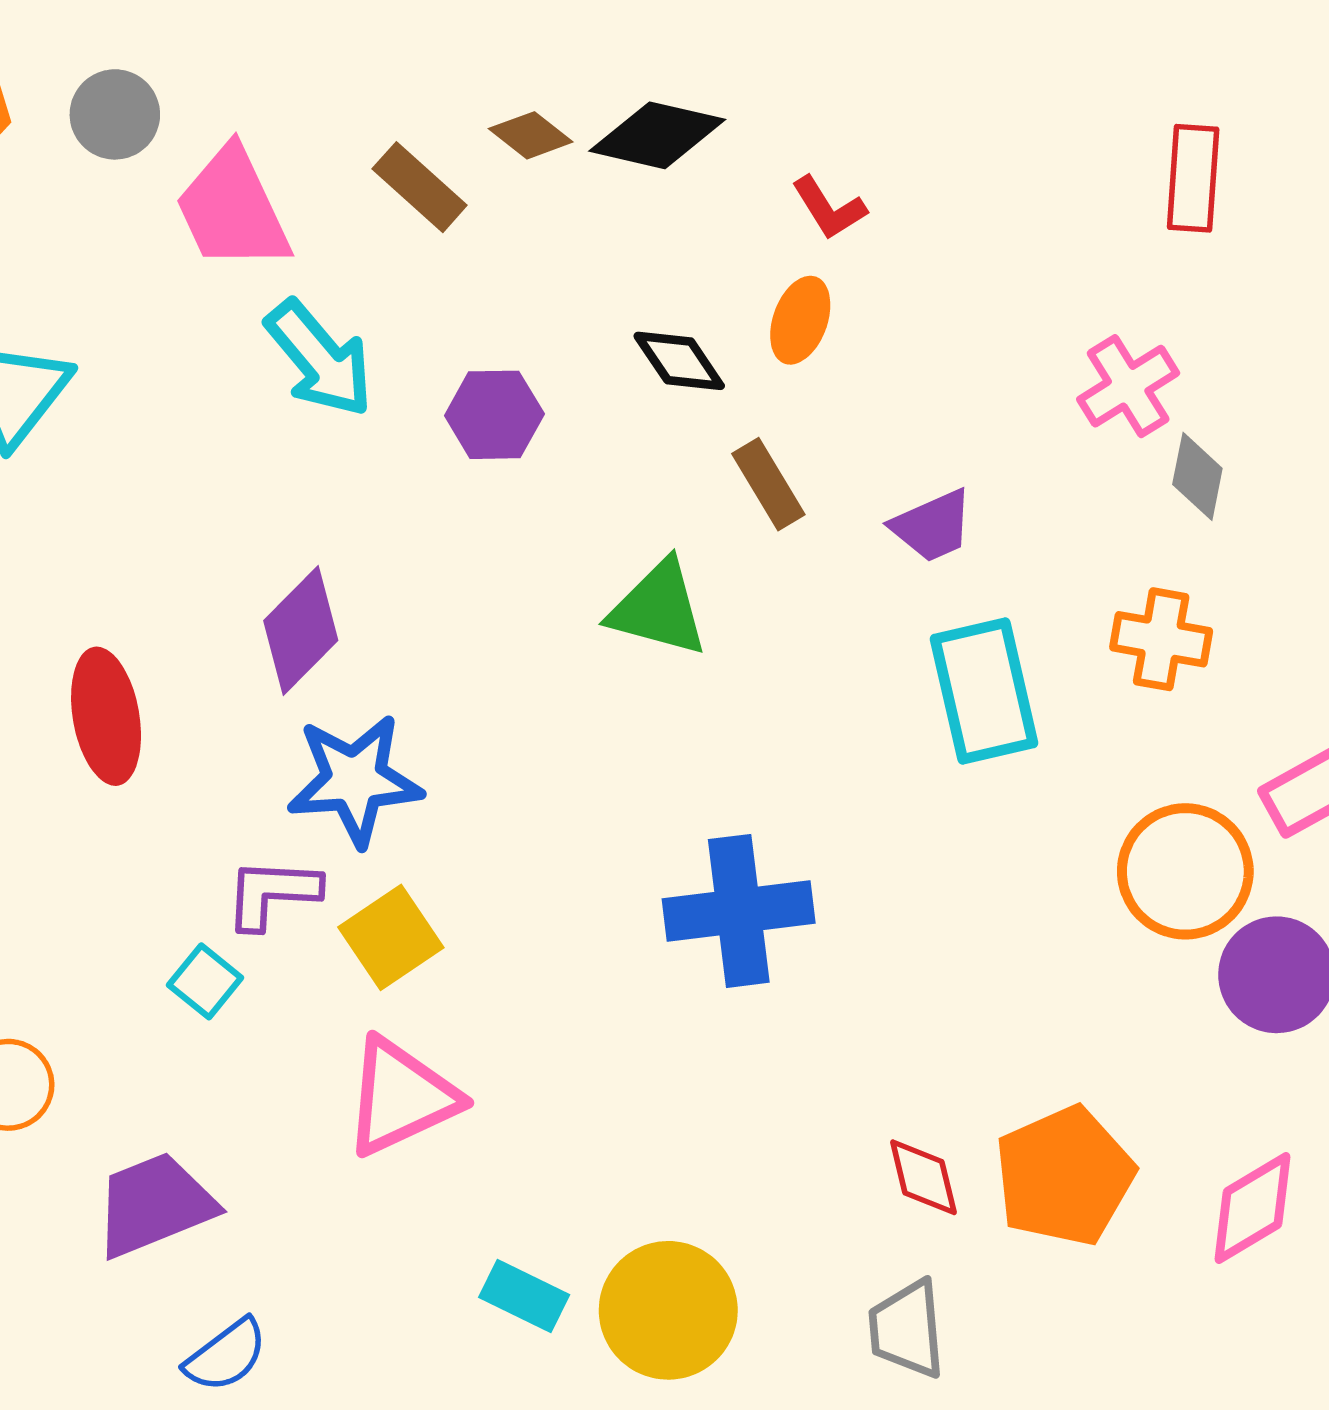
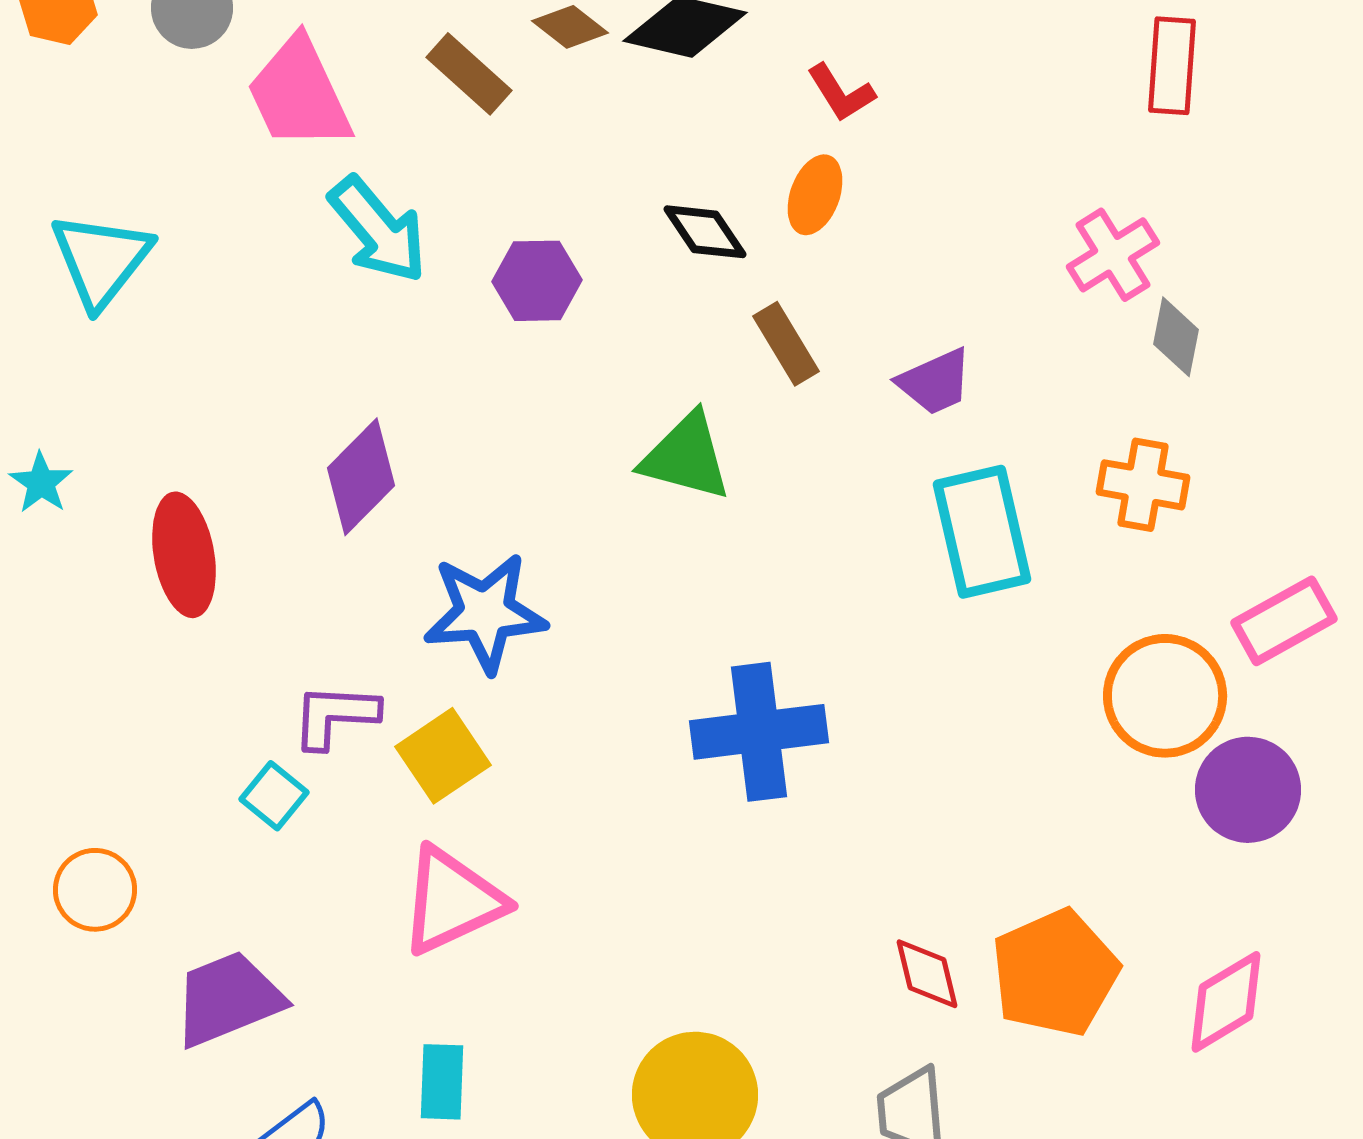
blue star: (355, 780) -> (485, 613), moved
cyan rectangle: (524, 1296) -> (442, 1082), moved, turned 66

